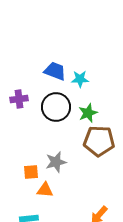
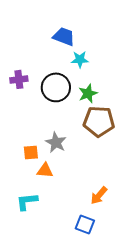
blue trapezoid: (55, 71) -> (64, 36), moved
gray star: (56, 162) -> (56, 142), turned -30

